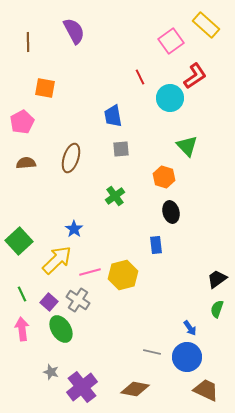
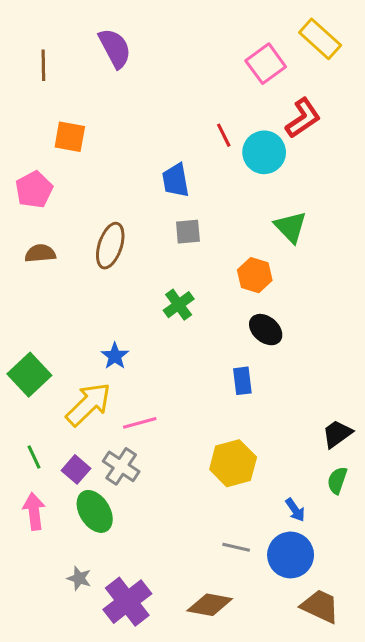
red line: (140, 77) -> (224, 135), moved
black ellipse: (171, 212) -> (266, 330), turned -35
yellow hexagon: (123, 275) -> (233, 463), moved

